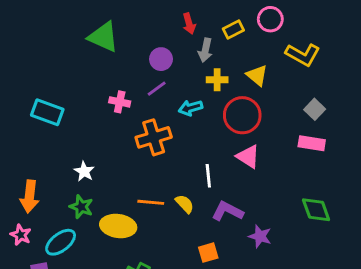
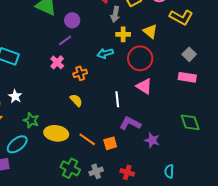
purple circle: (161, 59) -> (72, 20), moved
purple line: (157, 89) -> (65, 40), moved
pink cross: (120, 102) -> (57, 62), moved, turned 32
orange cross: (154, 137) -> (80, 73), size x0.6
white star: (84, 171) -> (15, 96), moved
orange line: (151, 202) -> (87, 139), moved, turned 30
yellow semicircle: (185, 204) -> (76, 100), moved
orange square: (208, 253) -> (110, 143), moved

